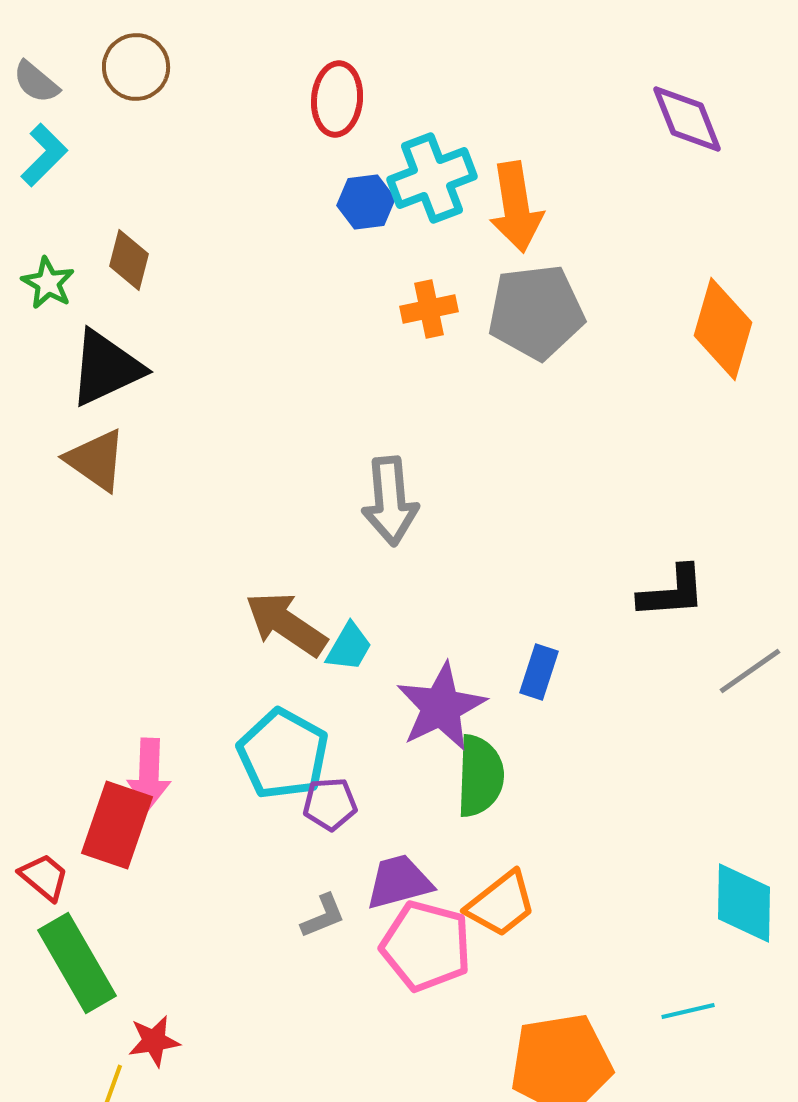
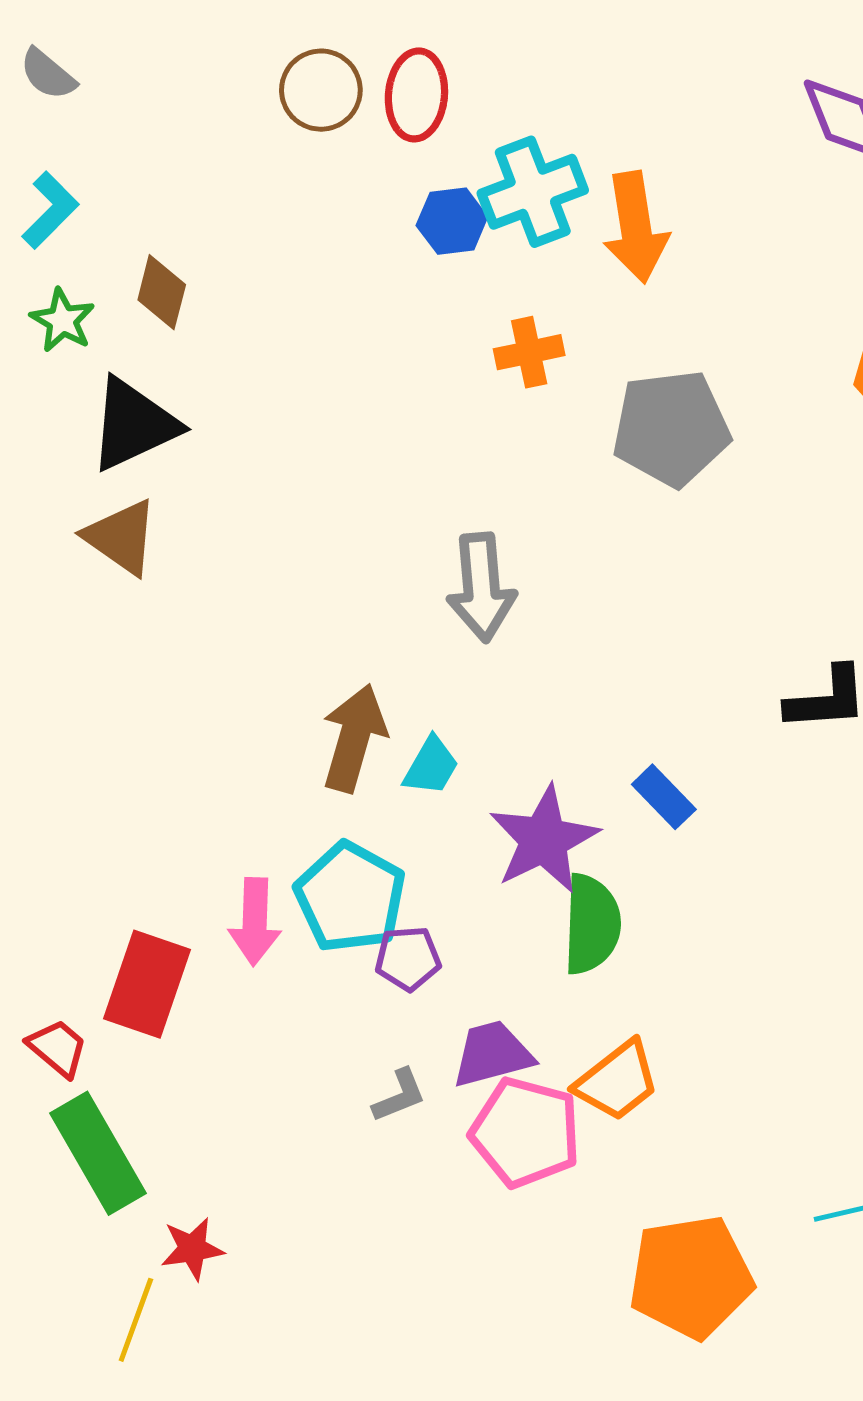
brown circle: (136, 67) -> (321, 90), moved
cyan L-shape: (44, 155) -> (50, 210), moved
gray pentagon: (536, 312) -> (671, 428), moved
brown arrow: (286, 624) -> (354, 738), turned 72
blue rectangle: (539, 672) -> (664, 797), turned -62
pink arrow: (149, 774) -> (255, 922), moved

